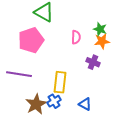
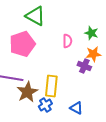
orange star: (102, 41) -> (93, 54), moved
brown star: (36, 104) -> (27, 92), moved

